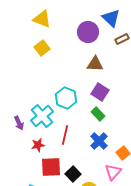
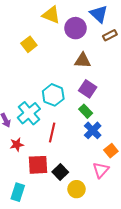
yellow triangle: (42, 19) -> (51, 15), moved
blue cross: (99, 141) -> (93, 130), moved
red star: (38, 145) -> (17, 145), moved

